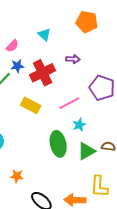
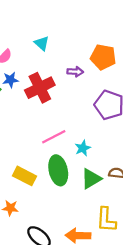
orange pentagon: (87, 22) -> (103, 57), moved
pink line: (69, 103) -> (54, 137), moved
yellow rectangle: (31, 105) -> (24, 176), moved

